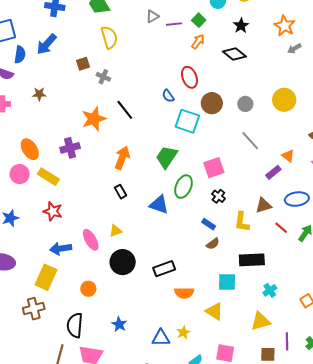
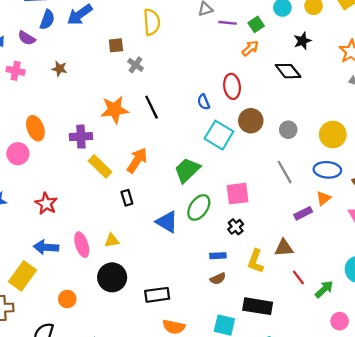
orange triangle: (288, 156) -> (323, 198), turned 32
yellow rectangle: (48, 177) -> (100, 166), moved
blue ellipse: (297, 199) -> (327, 170), moved
blue rectangle: (209, 224) -> (218, 256), turned -48

